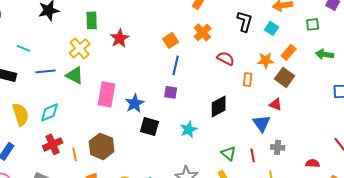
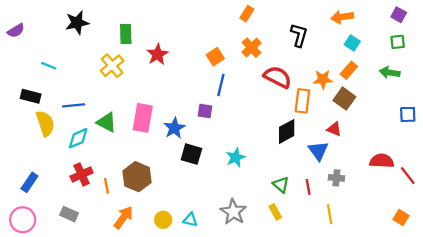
green square: (313, 24) -> (398, 42), moved
cyan square: (272, 28) -> (352, 43), moved
red semicircle: (226, 58) -> (278, 77), size x1.4
blue line: (46, 71) -> (74, 105), moved
green triangle: (75, 75) -> (106, 122), moved
orange rectangle: (248, 79) -> (302, 101), size x1.5
purple square: (171, 92) -> (205, 111), moved
black diamond: (219, 106) -> (287, 131), moved
yellow semicircle: (21, 114) -> (45, 123), moved
red semicircle: (313, 163) -> (382, 161), moved, size x1.5

